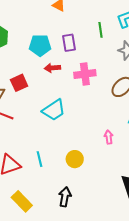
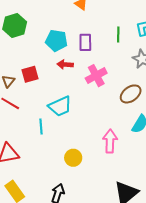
pink cross: (85, 74) -> (96, 76), turned -30
pink arrow: (109, 137) -> (110, 141), size x1.6
cyan line: (40, 159) -> (41, 127), moved

